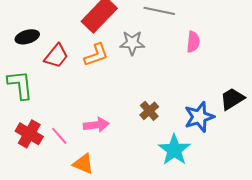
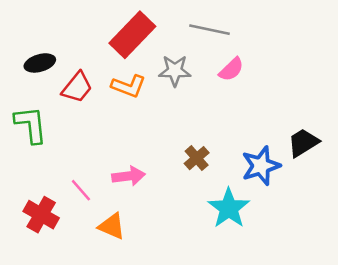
pink semicircle: (193, 42) -> (231, 69), moved, turned 40
orange L-shape: (96, 55) -> (129, 86), turned 40
red cross: (29, 134) -> (41, 215), moved

